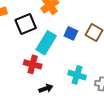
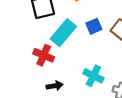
blue square: (71, 33) -> (94, 26), turned 32

